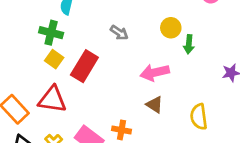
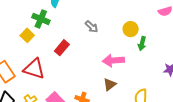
yellow square: (54, 59) -> (27, 35), moved
red rectangle: (84, 66) -> (62, 48), size x0.7
brown triangle: (155, 105) -> (110, 84), turned 40

